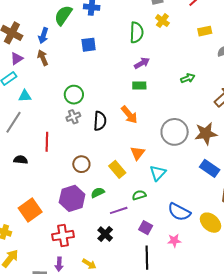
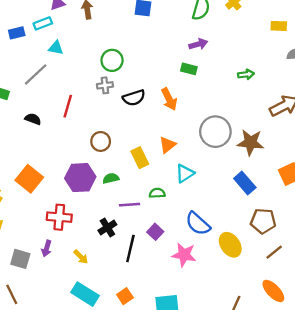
black semicircle: (100, 121) -> (134, 98), turned 54
orange square: (30, 210) -> (29, 179), turned -30
pink star: (174, 241) -> (184, 255), size x1.5
black line: (147, 258) -> (130, 248), moved

